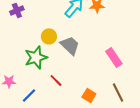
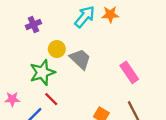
purple cross: (17, 10) -> (33, 25), moved
red line: (56, 80) -> (51, 99), moved

